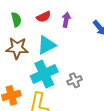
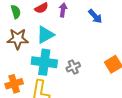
cyan cross: (44, 74) -> (44, 62), turned 35

